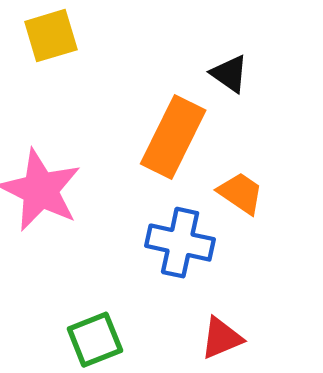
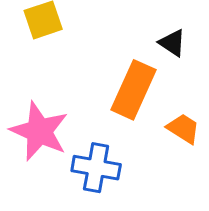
blue cross: (180, 243) -> (96, 168), moved

